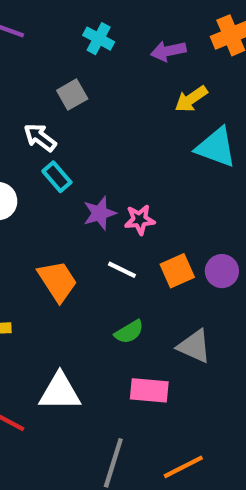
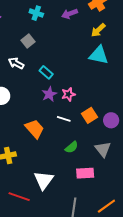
yellow arrow: (191, 99) -> (98, 30), moved
cyan rectangle: (57, 177) -> (46, 72), moved
purple circle: (222, 271) -> (111, 120), moved
gray triangle: (194, 346) -> (103, 149), turned 36
white triangle: (60, 392) -> (44, 180), turned -45

